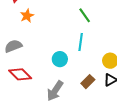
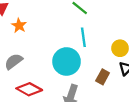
cyan circle: (60, 59) -> (67, 61), size x1.6

